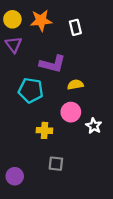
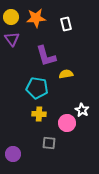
purple L-shape: (52, 64) -> (46, 56), turned 60
cyan pentagon: (31, 90) -> (37, 88), moved
pink circle: (71, 112) -> (67, 123), moved

